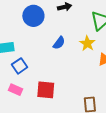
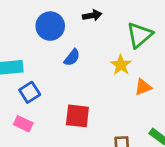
blue semicircle: (59, 43) -> (72, 58), moved
red square: (46, 90) -> (77, 116), moved

